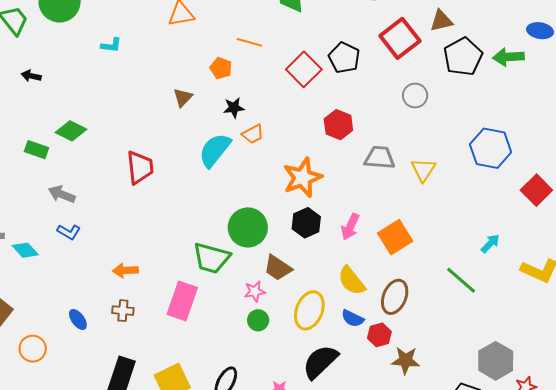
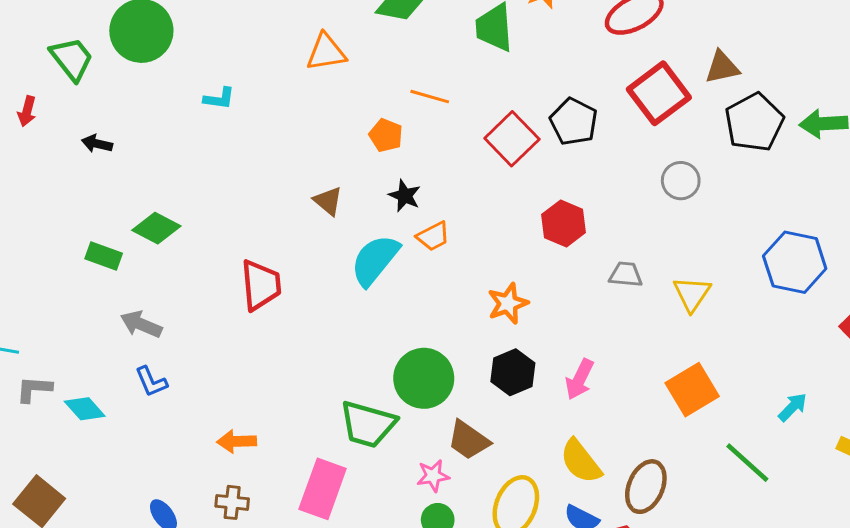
brown triangle: (183, 97) -> (328, 201), moved, turned -35
black star: (234, 108) -> (405, 196), turned 30
gray trapezoid: (380, 158) -> (626, 274), size x0.7
orange star: (302, 178) -> (508, 303), size x0.7
blue L-shape: (69, 232) -> (151, 382), turned 35
orange square: (395, 237) -> (692, 390), moved

